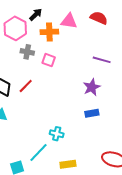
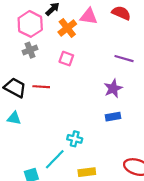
orange cross: (49, 32) -> (67, 28), turned -36
gray cross: (27, 52) -> (30, 50), moved, turned -32
red line: (26, 86) -> (41, 87), turned 49

